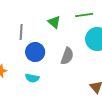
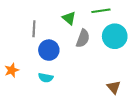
gray semicircle: (67, 56) -> (83, 38), moved

